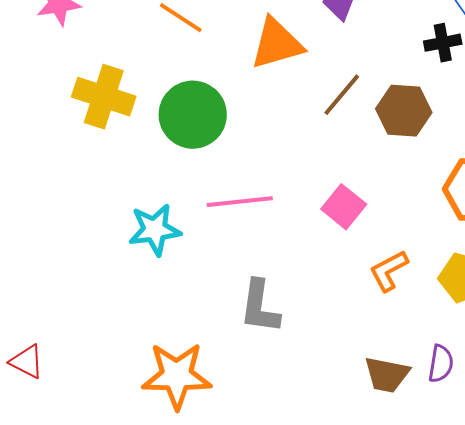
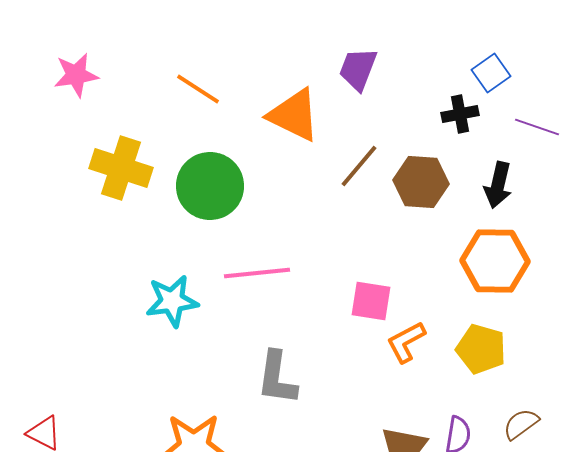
orange triangle: (277, 44) -> (294, 115), turned 42
pink square: (344, 207) -> (371, 301), moved, turned -30

